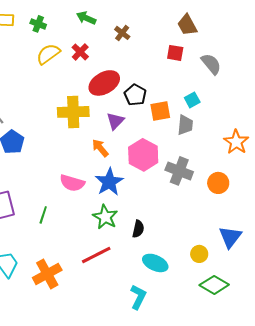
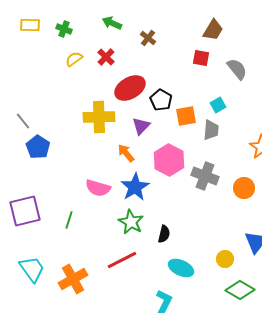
brown trapezoid: (187, 25) -> (213, 30), turned -120
yellow semicircle: (48, 54) -> (74, 59), size x0.7

